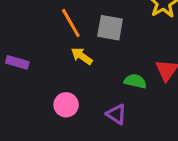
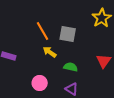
green semicircle: (135, 81) -> (71, 67), moved

